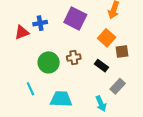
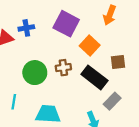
orange square: (107, 38) -> (90, 45), moved
black rectangle: (101, 66) -> (94, 77), size x1.6
cyan line: (30, 89) -> (14, 102), turned 32

